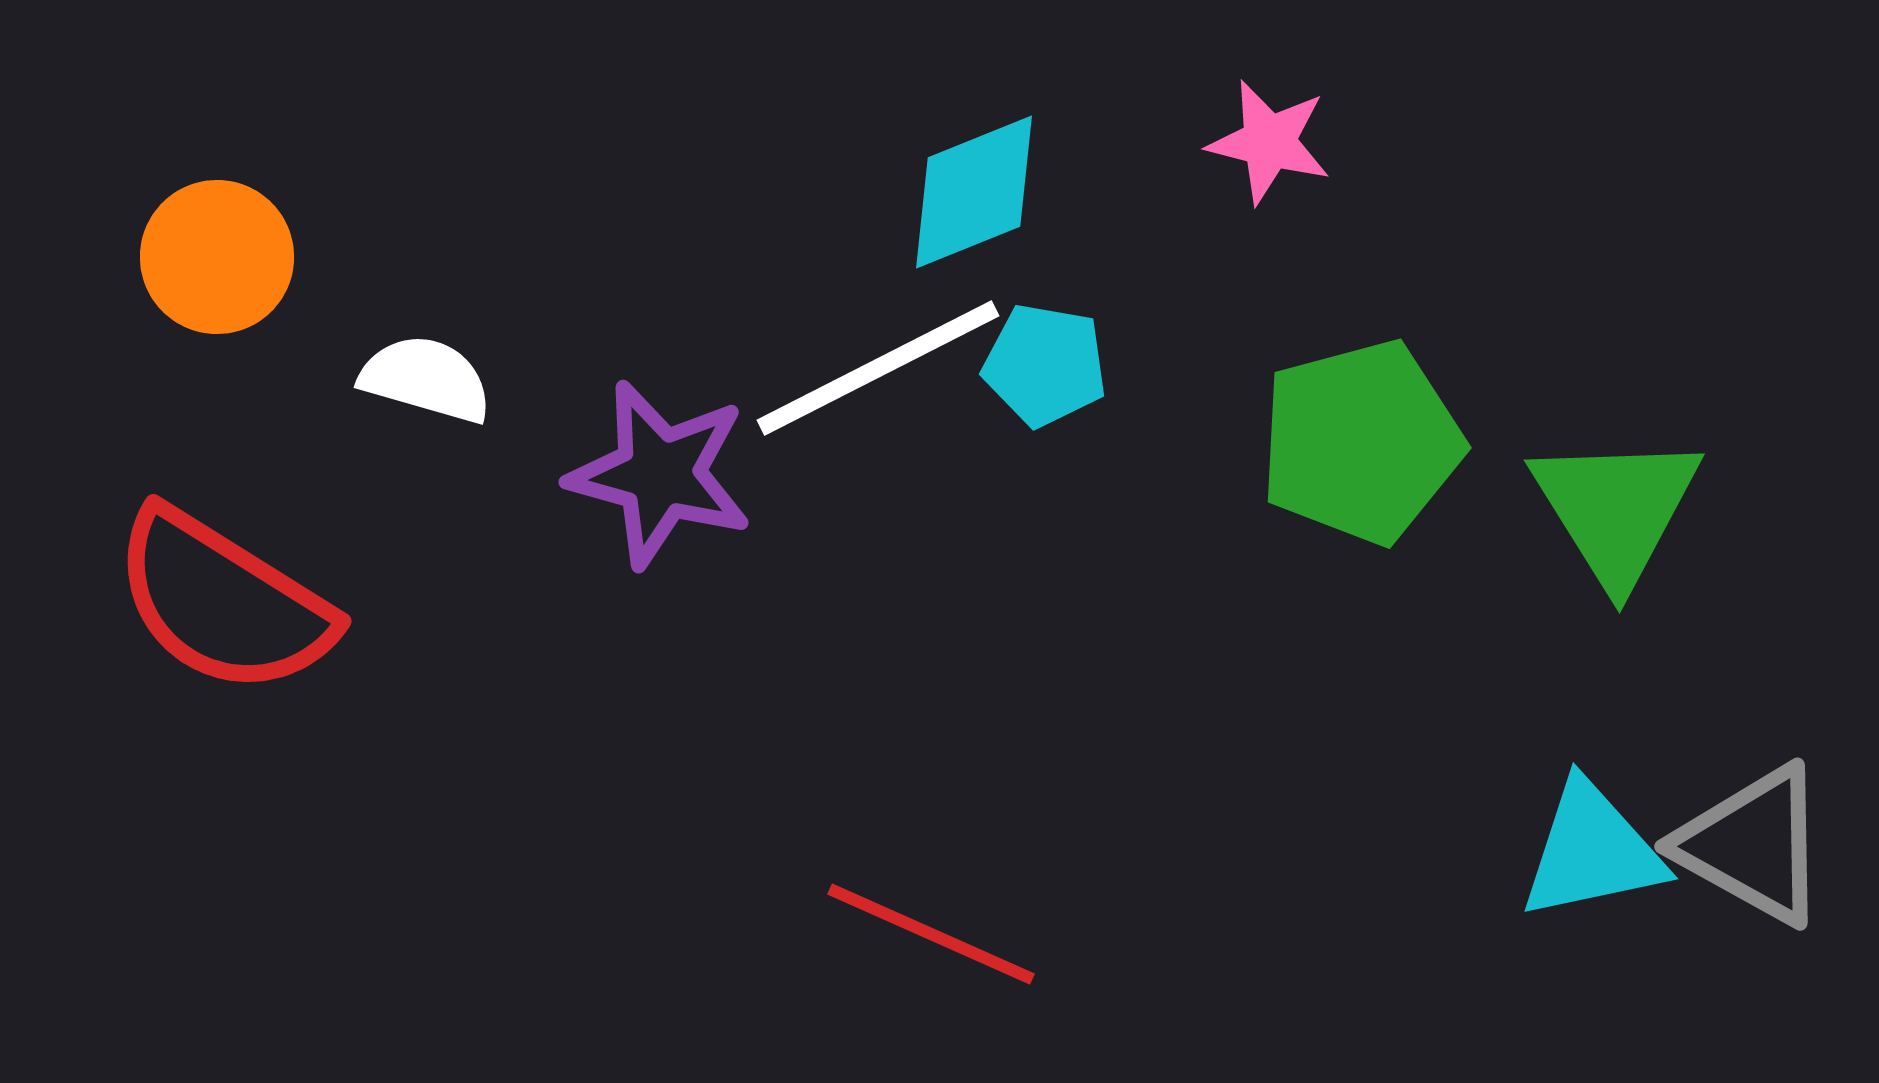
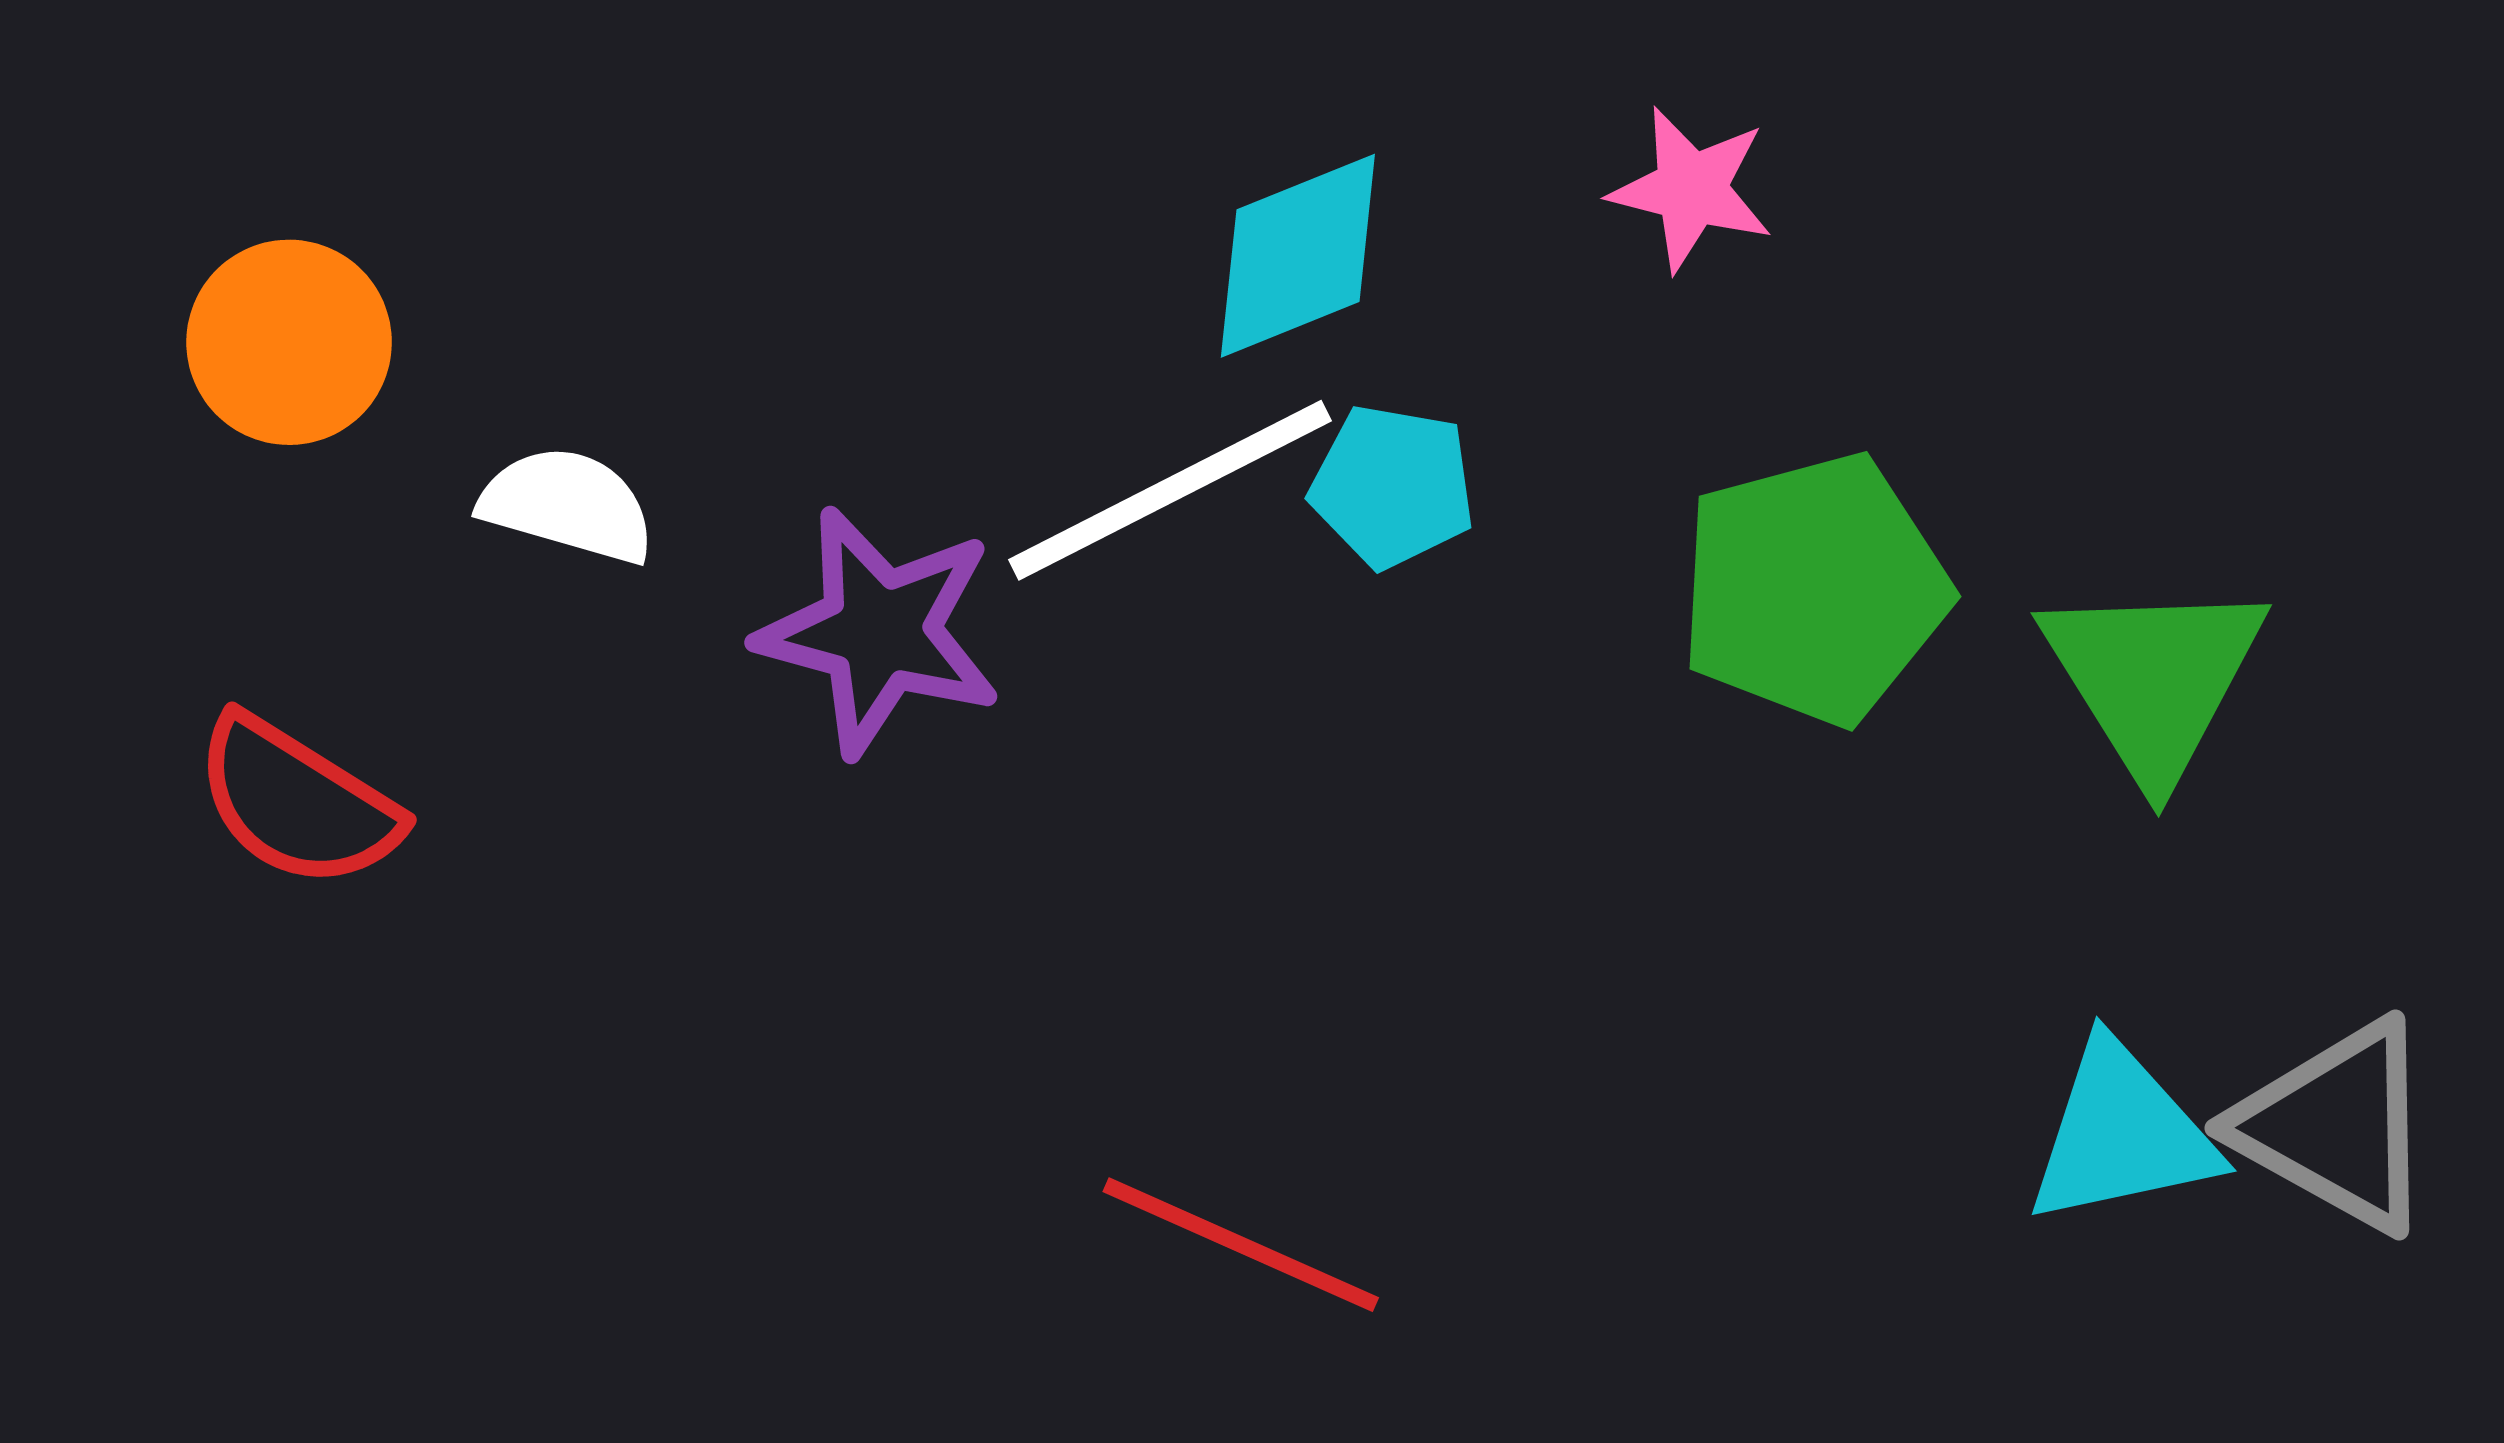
red semicircle: (223, 602) -> (297, 802), size x0.7

